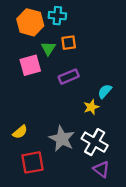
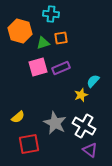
orange hexagon: (30, 22) -> (20, 31), moved
green triangle: (48, 48) -> (43, 43), turned 40
pink square: (30, 65) -> (38, 67), moved

